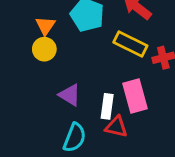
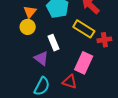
pink rectangle: (135, 96) -> (84, 63), turned 35
white rectangle: (107, 106) -> (53, 43), moved, turned -35

